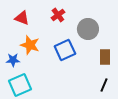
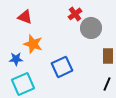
red cross: (58, 15) -> (75, 14), moved
blue square: (65, 50) -> (62, 67), moved

